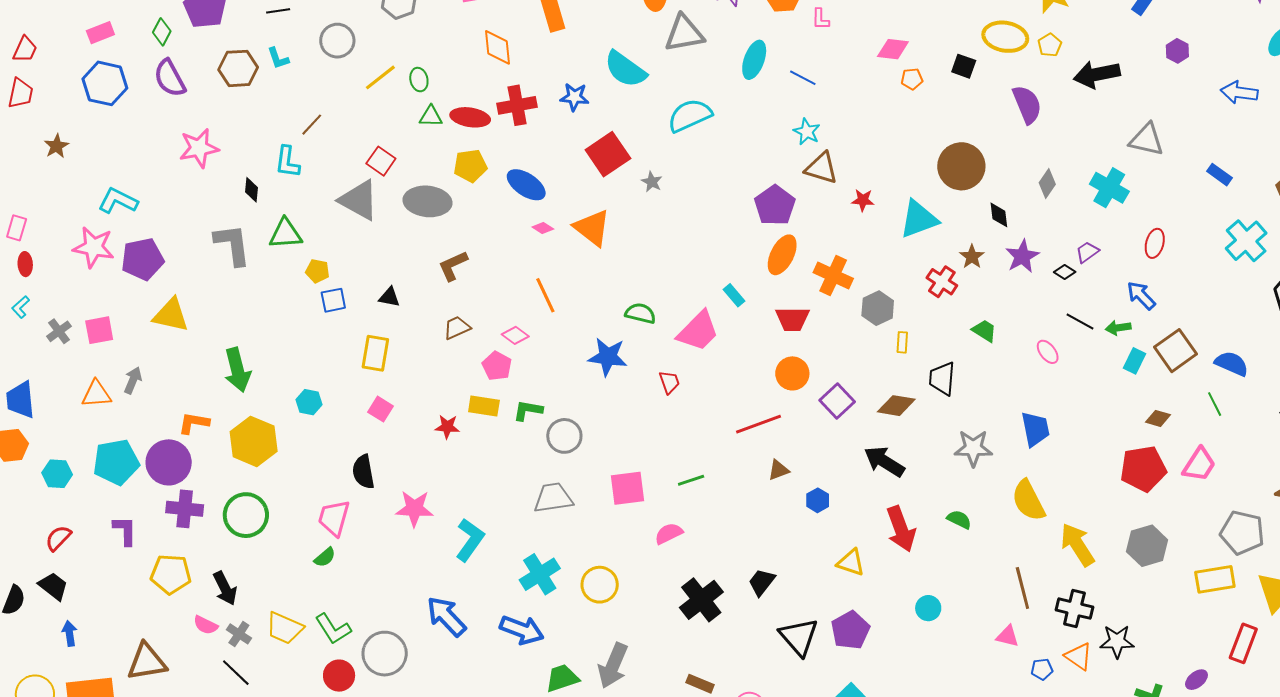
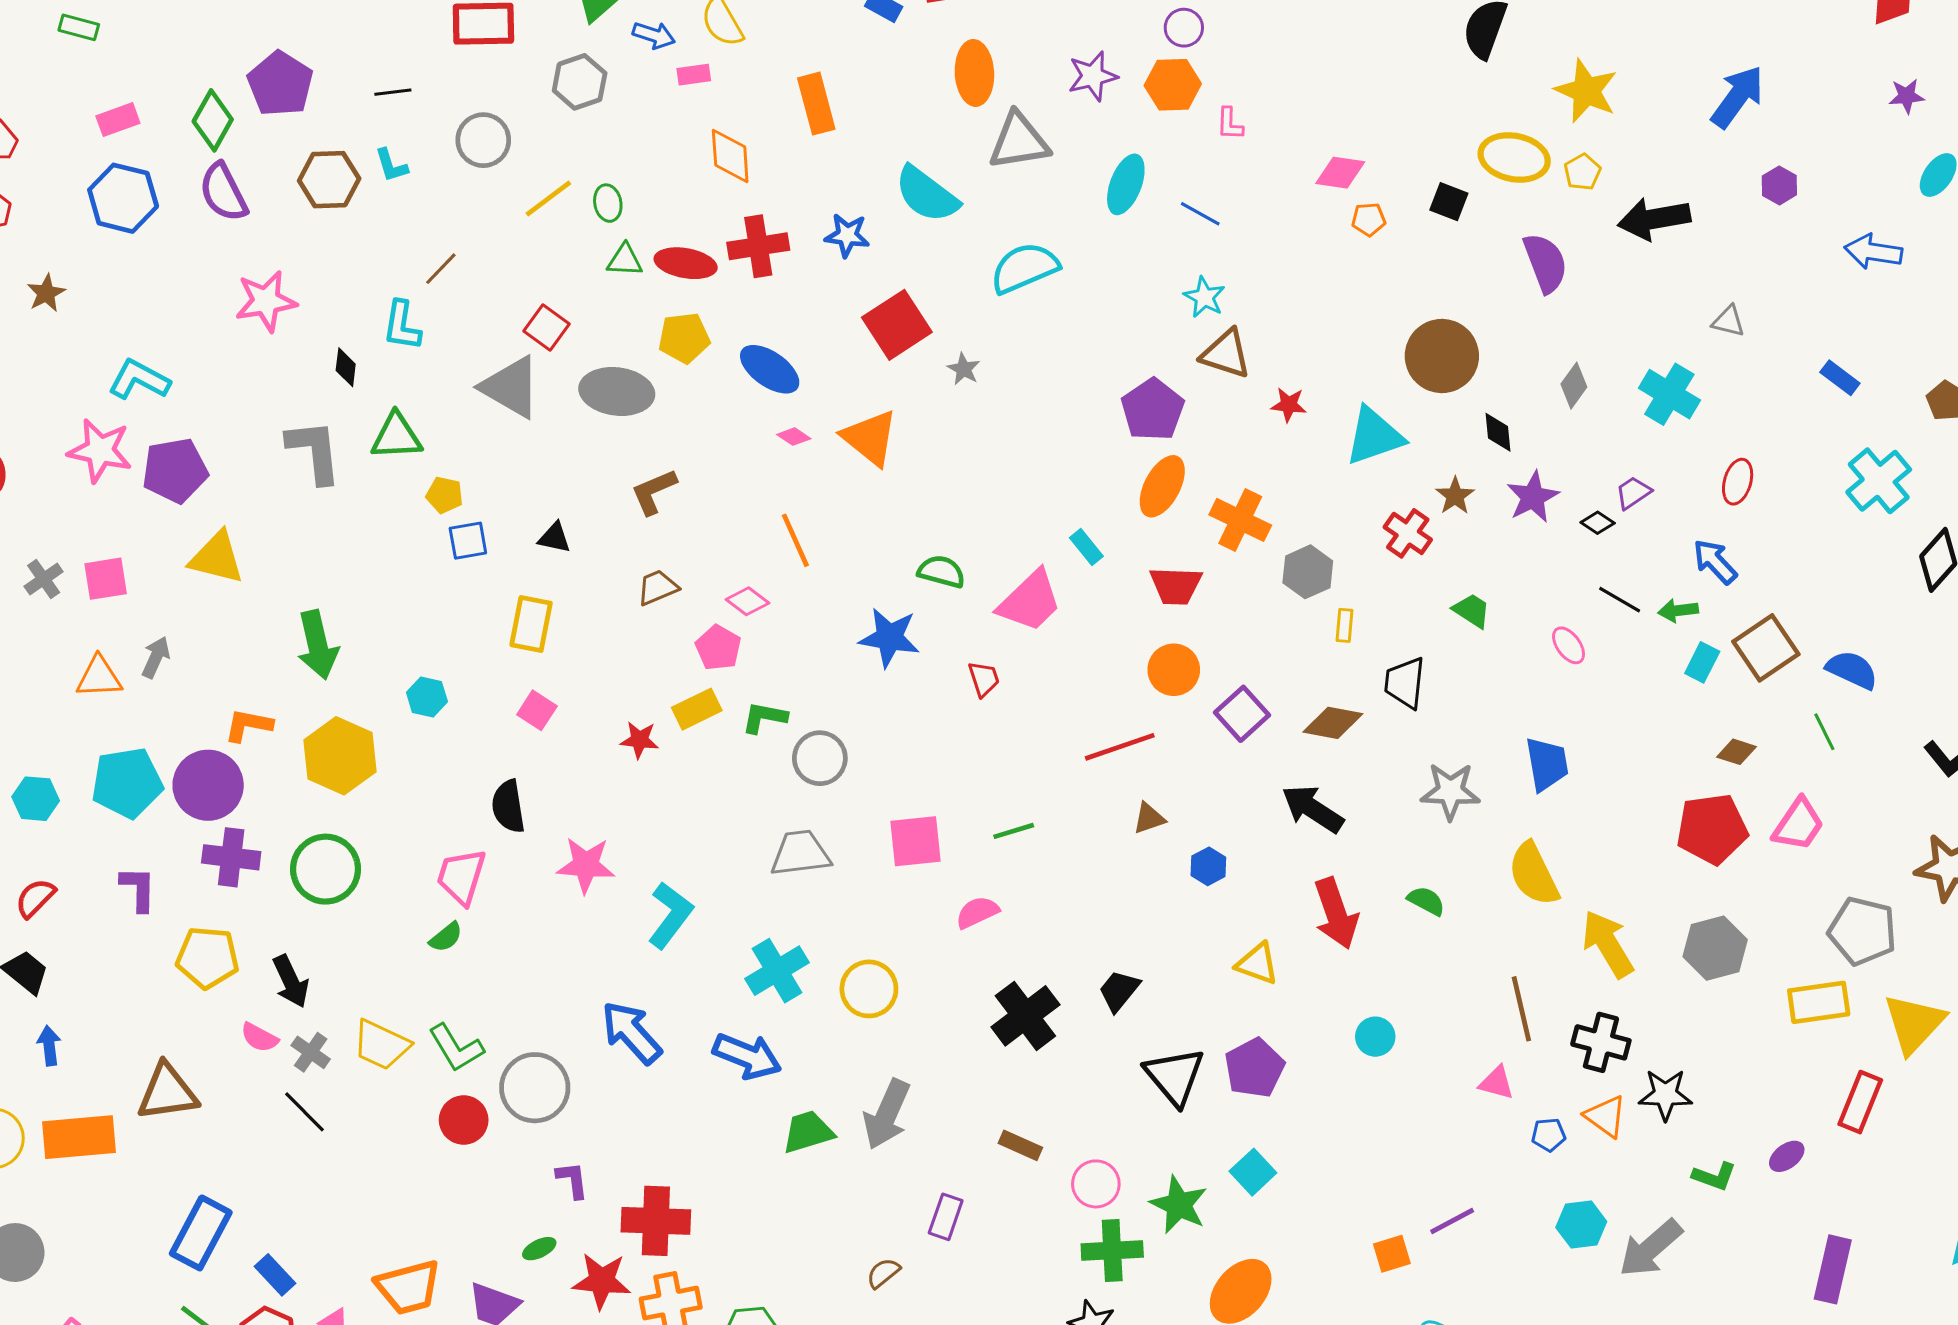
green diamond: (162, 32) -> (213, 120), size x1.4
gray triangle: (1146, 140) -> (1728, 321), size x0.6
yellow rectangle: (484, 406) -> (697, 709), turned -36

